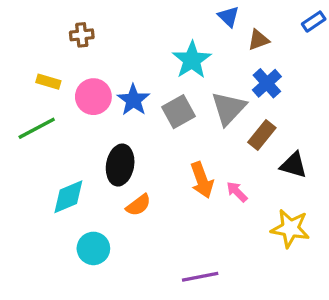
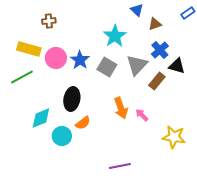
yellow rectangle: (48, 82) -> (29, 49), size x1.6
gray square: (178, 112) -> (107, 67), turned -30
black triangle: (294, 165) -> (177, 66), moved
cyan circle: (93, 248) -> (62, 136), moved

